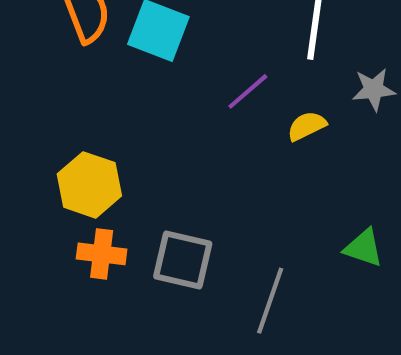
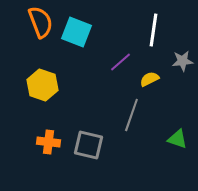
yellow hexagon: (89, 185) -> (42, 85), moved
gray line: (270, 301) -> (131, 115), moved

